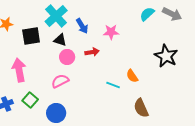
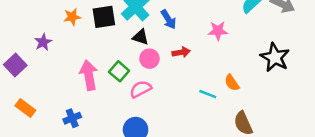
pink star: (111, 32) -> (218, 31), moved
black square: (31, 36) -> (104, 17), moved
green square: (30, 100) -> (119, 71), moved

